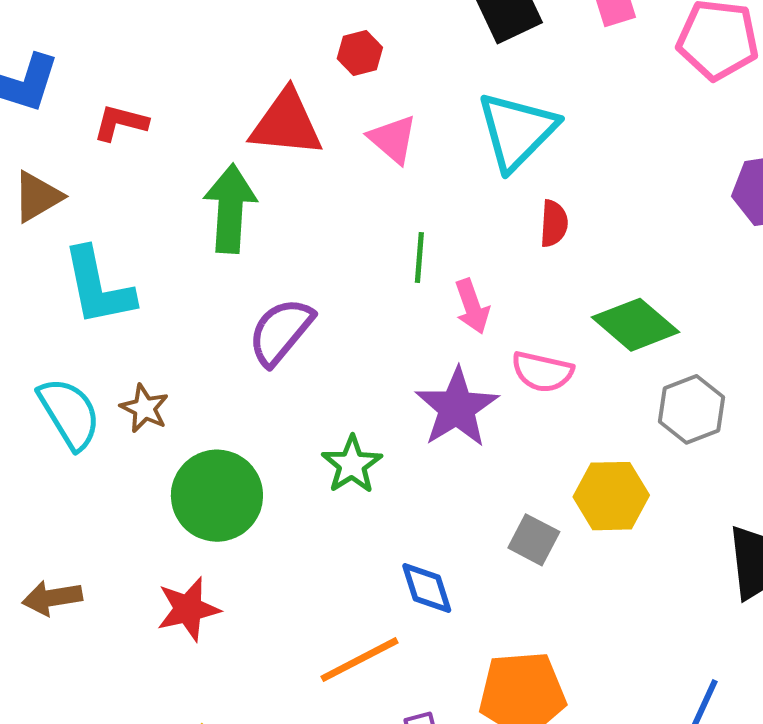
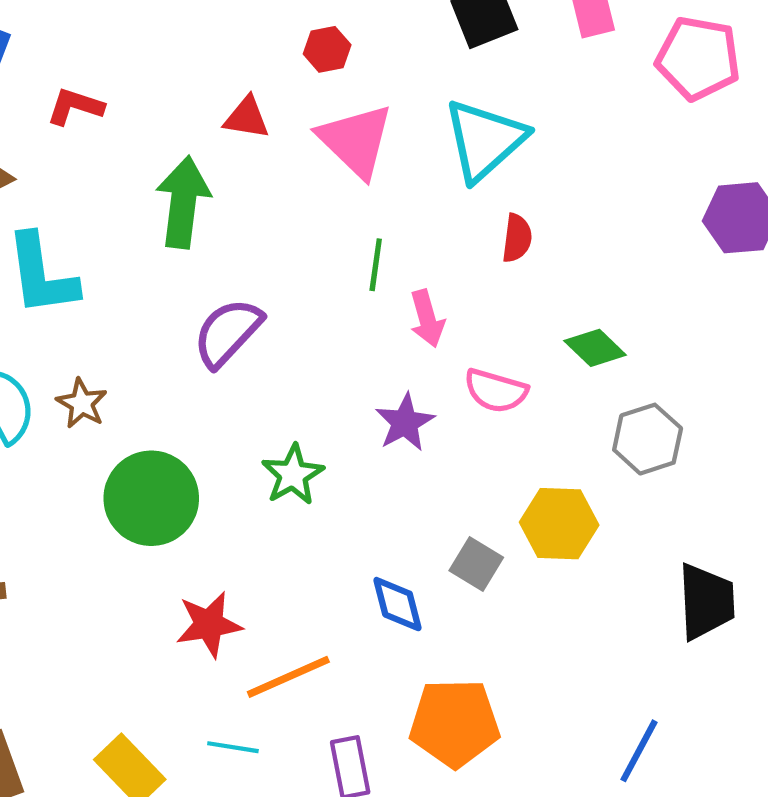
red triangle: (286, 123) -> (247, 118), size x0.6
pink triangle: (393, 139) -> (356, 141), size x1.5
green diamond: (635, 325) -> (595, 348), size x0.7
purple star: (457, 408) -> (405, 422), size x0.7
blue diamond: (427, 588) -> (398, 604), moved
red star: (188, 609) -> (209, 624), moved

